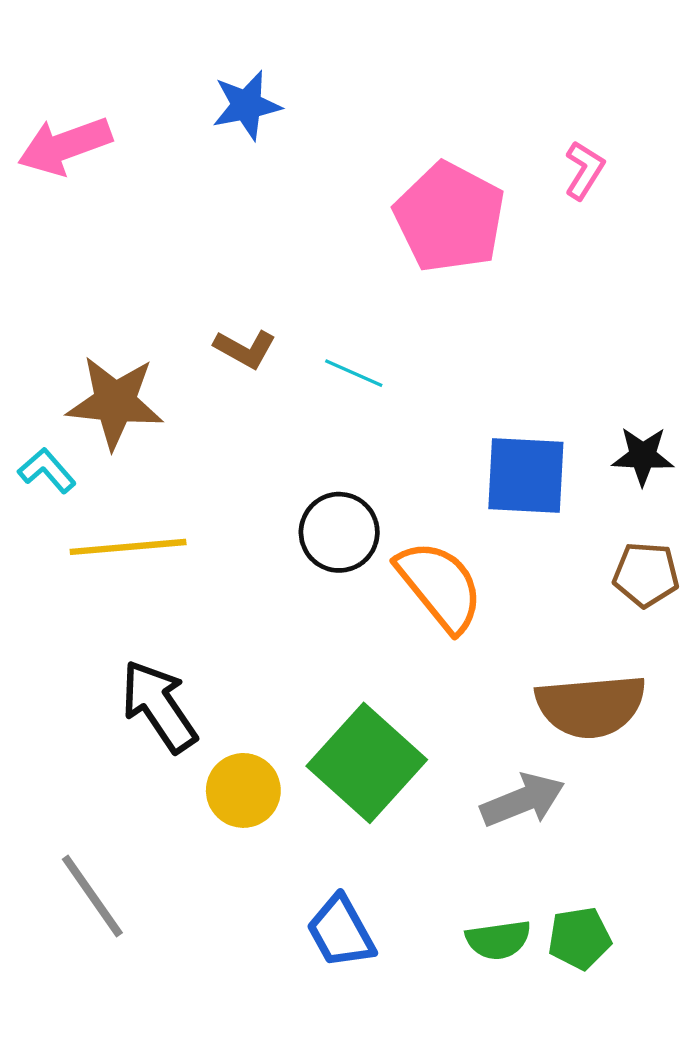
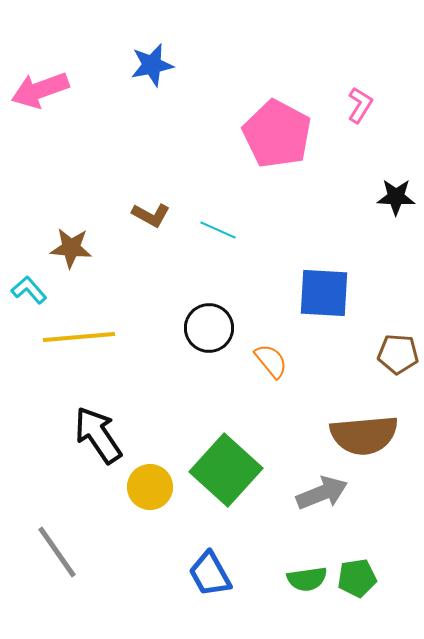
brown star: (115, 402) -> (71, 248), size x0.7
black star: (643, 456) -> (396, 197), moved
orange semicircle: (440, 586) -> (271, 361), size x0.6

